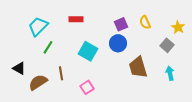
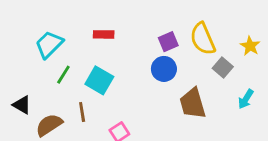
yellow semicircle: (145, 22) -> (203, 39), size x1.6
gray square: (167, 45) -> (223, 67), moved
cyan square: (88, 51) -> (99, 80), moved
cyan arrow: (170, 73) -> (246, 99), moved, turned -136

